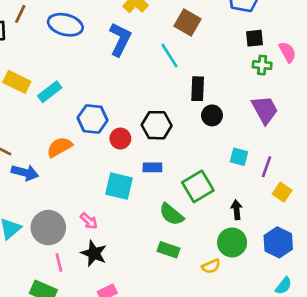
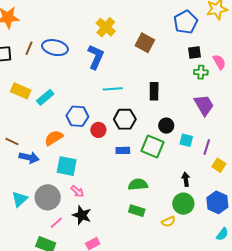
brown line: (20, 14) -> (29, 48), moved
cyan line: (169, 56) -> (113, 89), moved, turned -60
black circle: (212, 115) -> (166, 126), moved
cyan square: (119, 186) -> (67, 166), moved
green square: (198, 186) -> (153, 146), moved, turned -35
green semicircle: (171, 214) -> (138, 184), turned 138
pink line: (59, 263) -> (56, 223), turned 64

